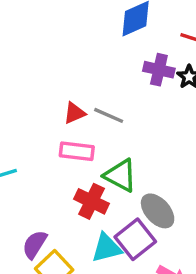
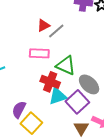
red triangle: (74, 113) -> (43, 25), moved
gray line: (109, 115) -> (56, 31), turned -60
cyan triangle: (107, 248) -> (58, 96), moved

